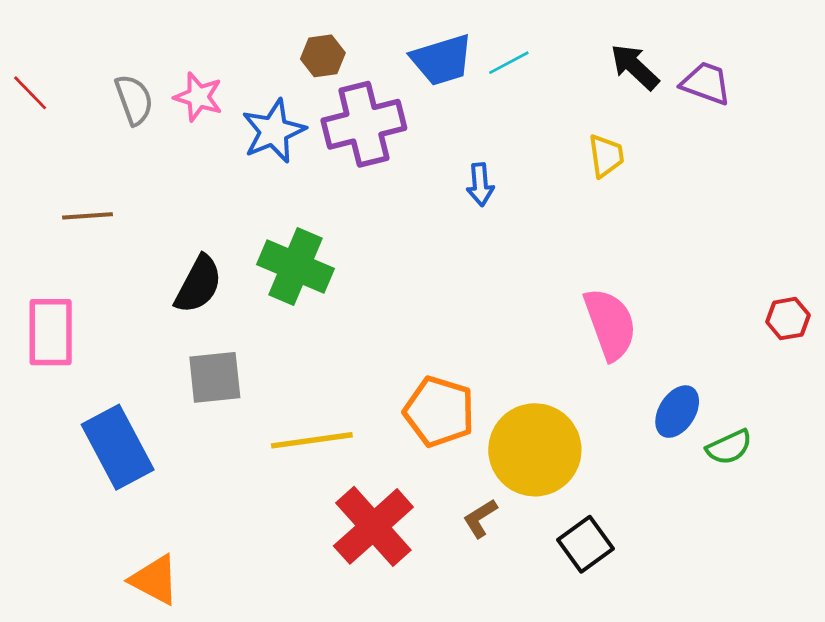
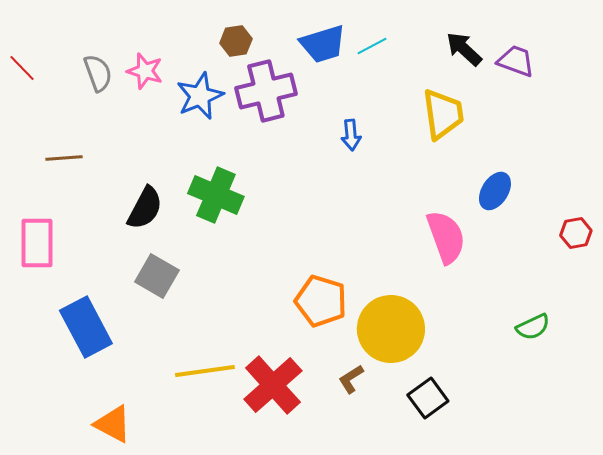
yellow trapezoid: (606, 156) -> (443, 114), size x1.6
gray square: (215, 377) -> (157, 276), turned 36
blue ellipse: (677, 412) -> (495, 191), moved
yellow line: (312, 440) -> (205, 371), moved

